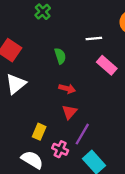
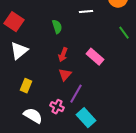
pink rectangle: (107, 65) -> (95, 57), moved
red arrow: (67, 89) -> (63, 55), turned 96
yellow rectangle: (39, 132) -> (26, 86), moved

